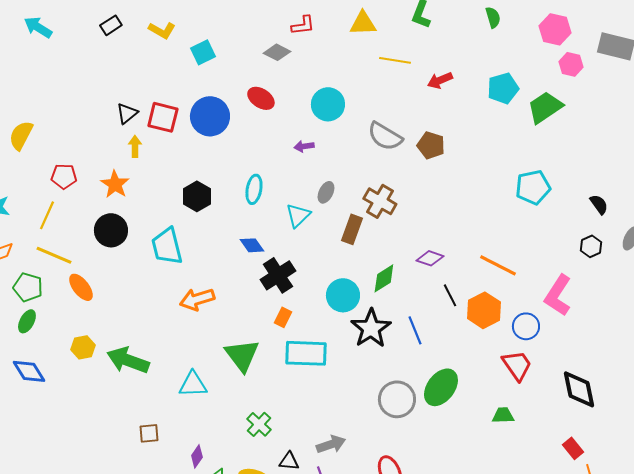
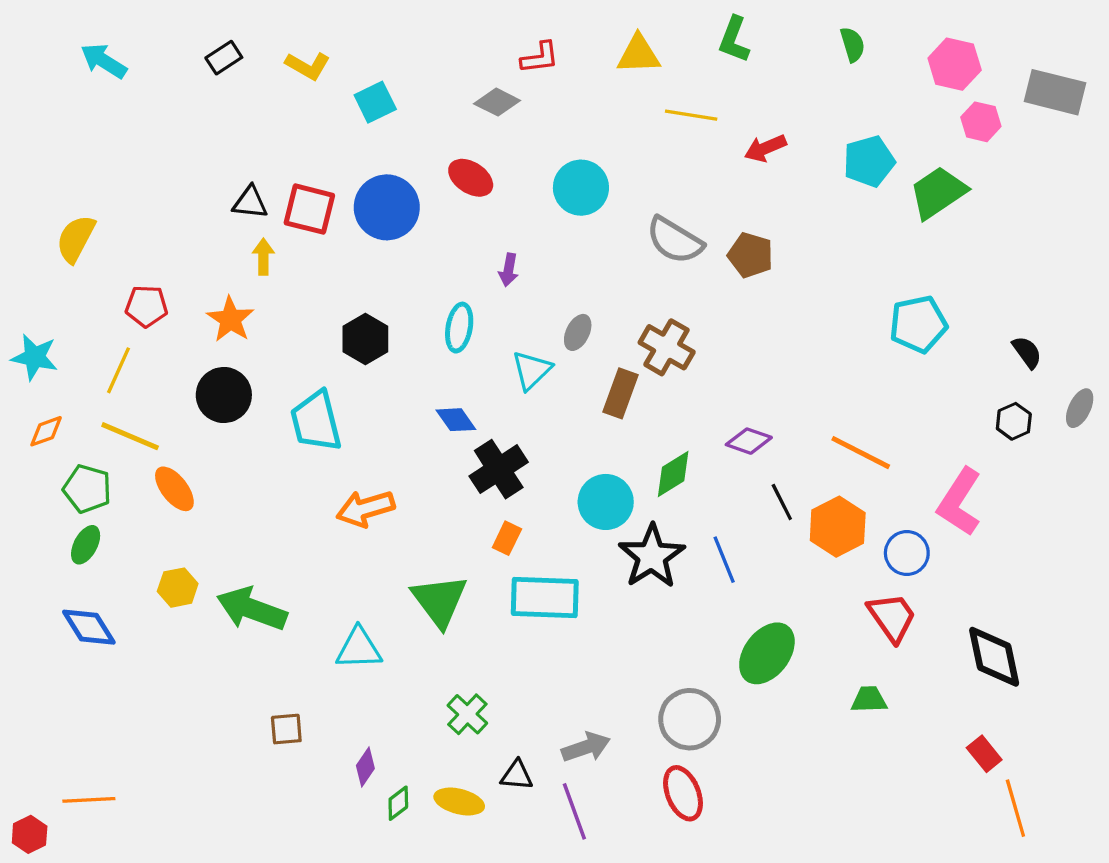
black triangle: (127, 113) -> (250, 202), turned 45
purple arrow: (304, 146) -> (509, 270), moved, turned -72
gray circle: (397, 399) -> (690, 719), moved

